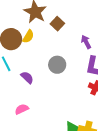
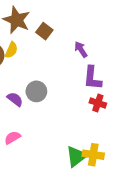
gray circle: (57, 65) -> (36, 91), moved

